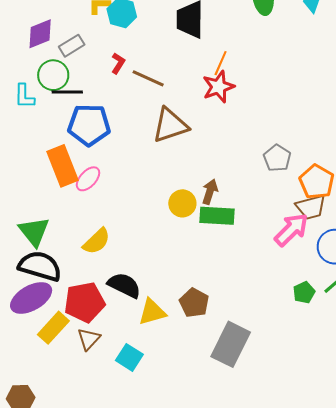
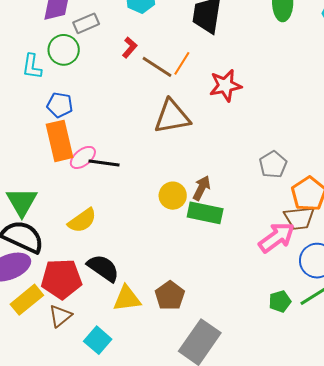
orange line: (221, 63) -> (182, 63), moved
black line: (67, 92) -> (104, 163), moved
blue pentagon: (89, 125) -> (60, 105), moved, size x0.6

